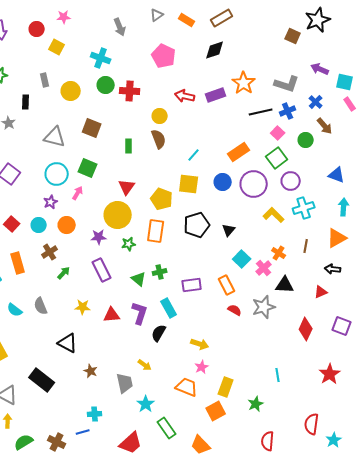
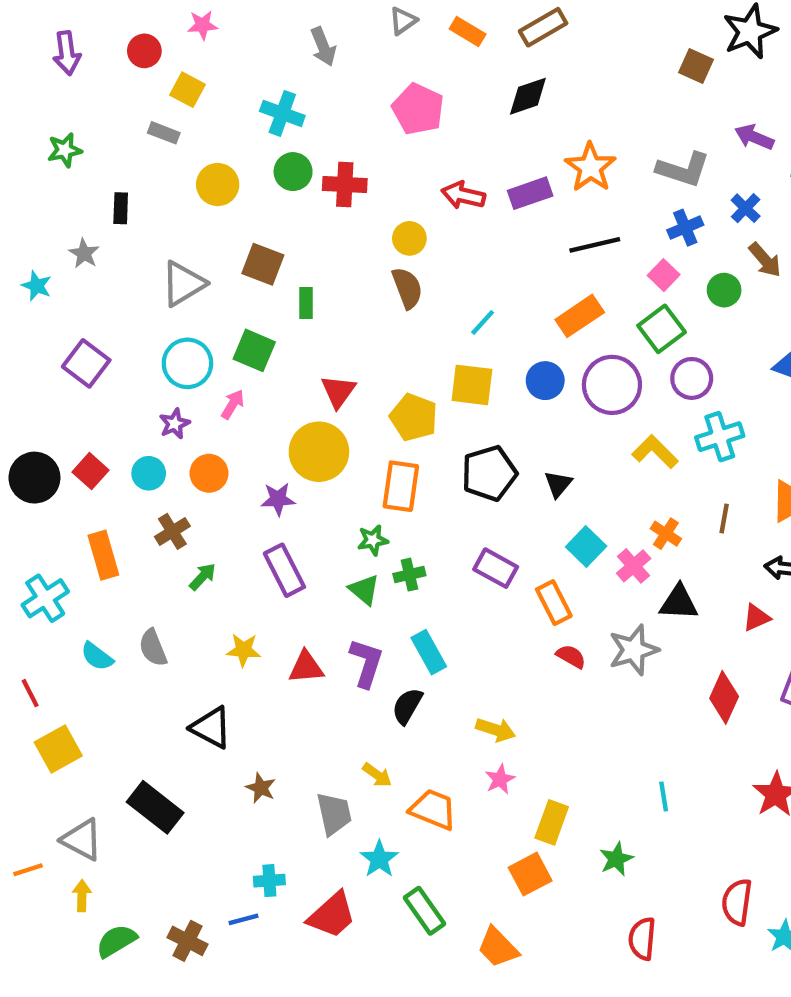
gray rectangle: (45, 80) -> (164, 133), moved, turned -56
black line: (261, 112) -> (595, 245), moved
gray triangle: (55, 137) -> (183, 284), turned -45
green rectangle: (129, 146) -> (306, 303), moved
green star: (129, 244) -> (373, 540), moved
purple rectangle: (192, 285) -> (496, 568), moved, turned 36
orange trapezoid: (187, 387) -> (433, 809), moved
red trapezoid: (131, 443) -> (332, 915), moved

